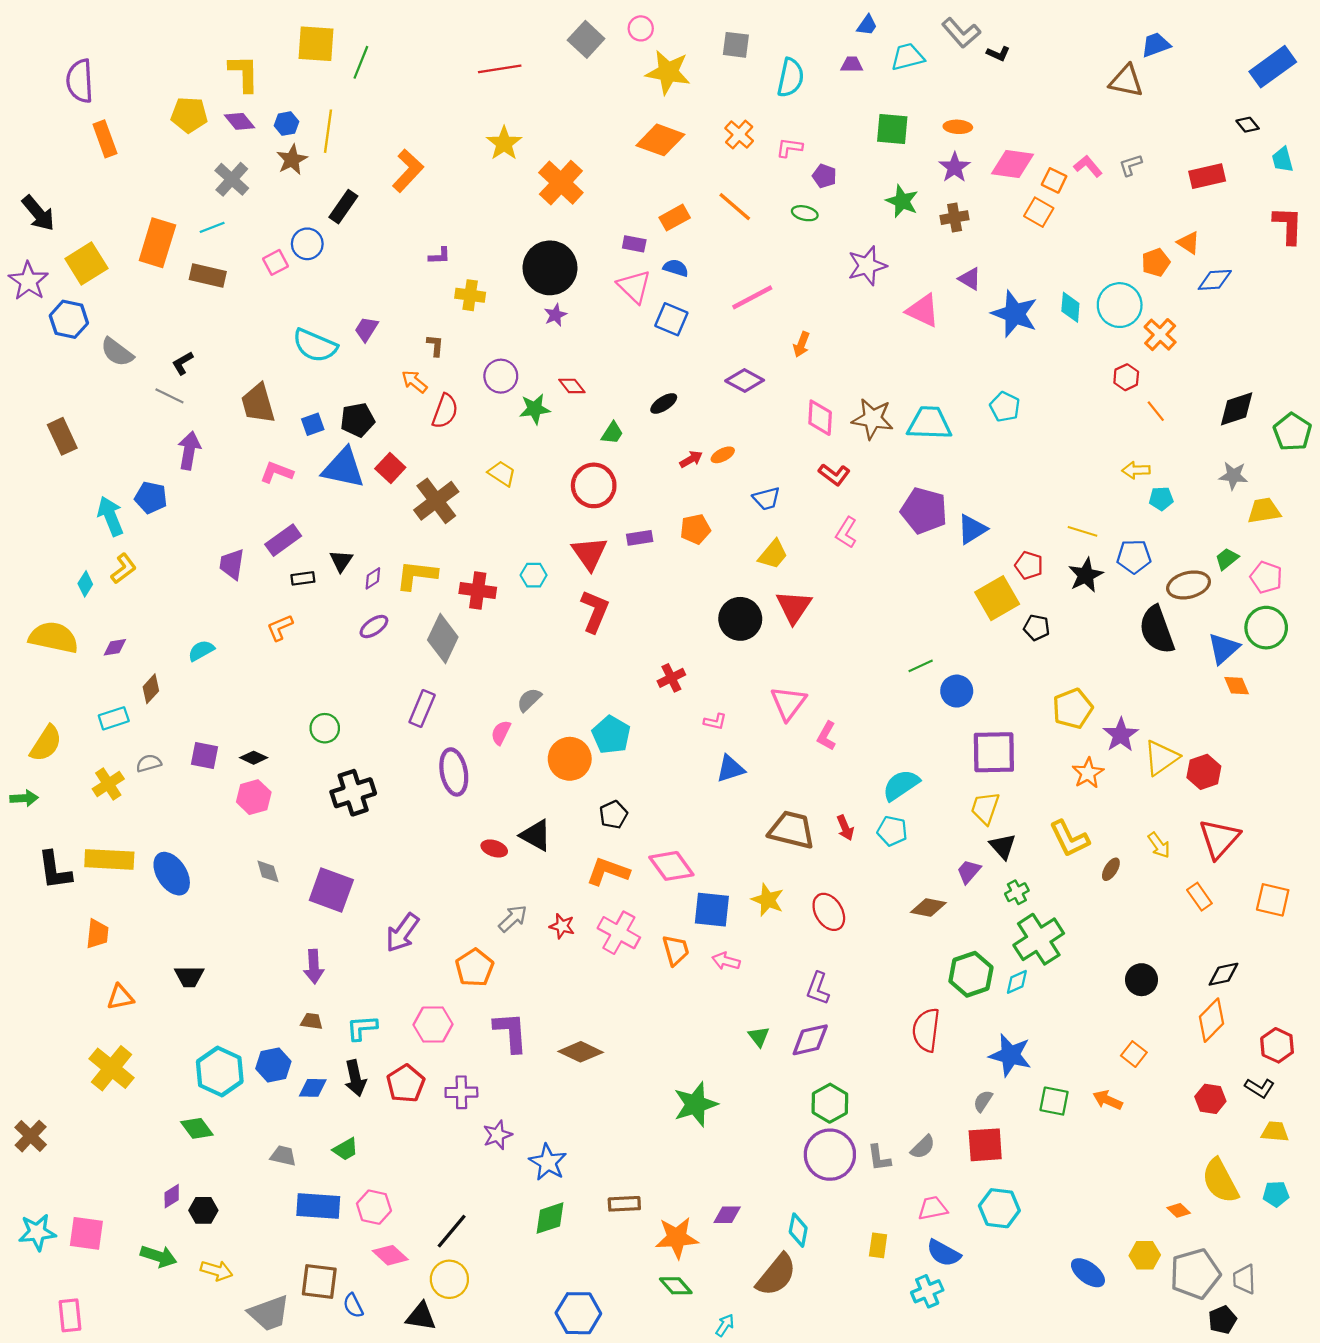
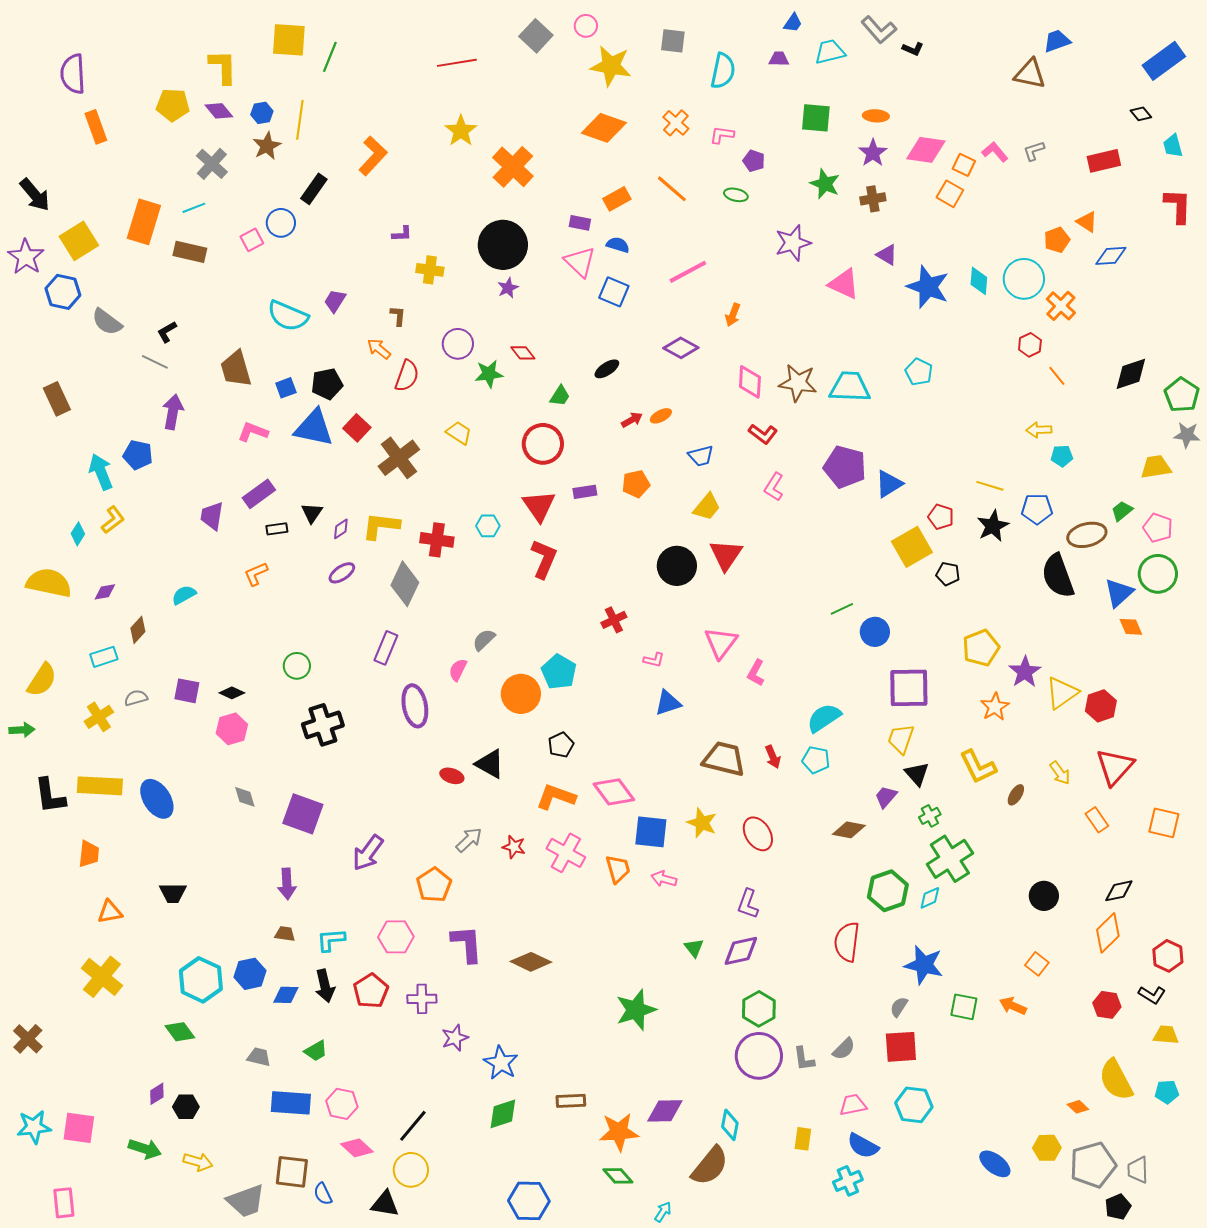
gray star: (1233, 476) -> (1187, 435), moved
purple diamond: (727, 1215) -> (665, 1111), size x1.4

